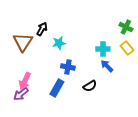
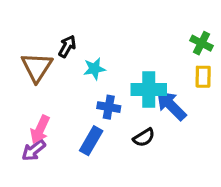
yellow rectangle: (127, 48) -> (203, 77), turned 40
cyan cross: (103, 49) -> (149, 90), moved, size x1.5
blue arrow: (107, 66) -> (171, 105), size x1.5

